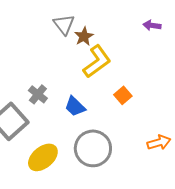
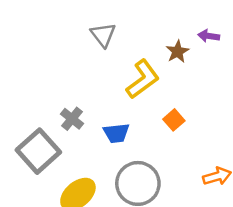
brown star: (84, 36) -> (177, 52), moved
blue trapezoid: (75, 106) -> (116, 133), turned -50

